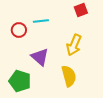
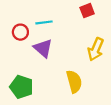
yellow arrow: (74, 45) -> (96, 49), moved
purple triangle: (40, 57) -> (43, 48), moved

